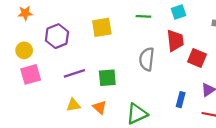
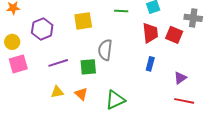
red square: (197, 58) -> (174, 35), moved
gray semicircle: (147, 59) -> (105, 50), moved
blue rectangle: (181, 100) -> (150, 64), moved

